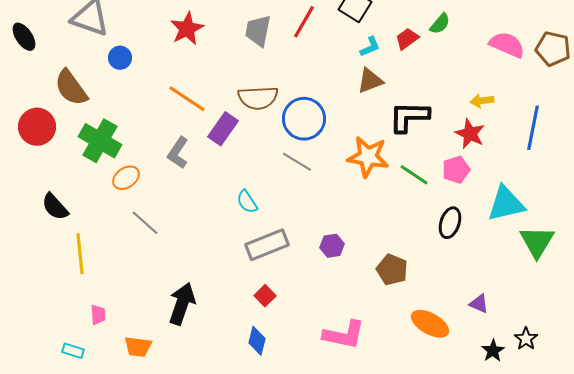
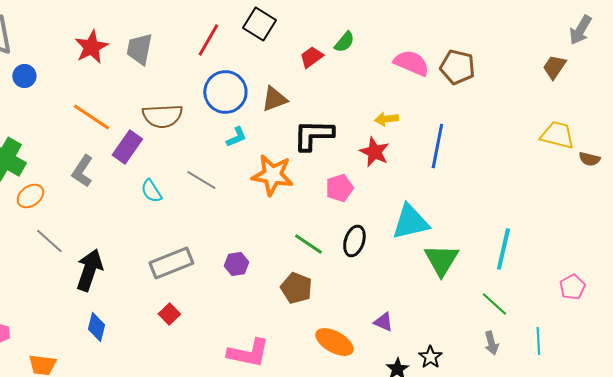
gray trapezoid: (258, 31) -> (139, 49), moved
cyan L-shape: (370, 47) -> (236, 137), moved
blue circle: (304, 119) -> (225, 92), moved
pink pentagon: (456, 170) -> (339, 188), moved
green line: (414, 175) -> (308, 244), moved
cyan semicircle: (247, 202) -> (151, 191), moved
black arrow: (182, 304) -> (89, 270), moved
blue diamond: (257, 341) -> (96, 327), moved

